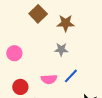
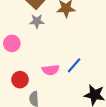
gray star: (61, 49) -> (37, 21), moved

